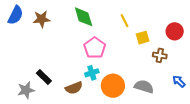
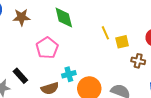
yellow line: (125, 21) -> (105, 33), moved
pink pentagon: (95, 48) -> (47, 48), moved

